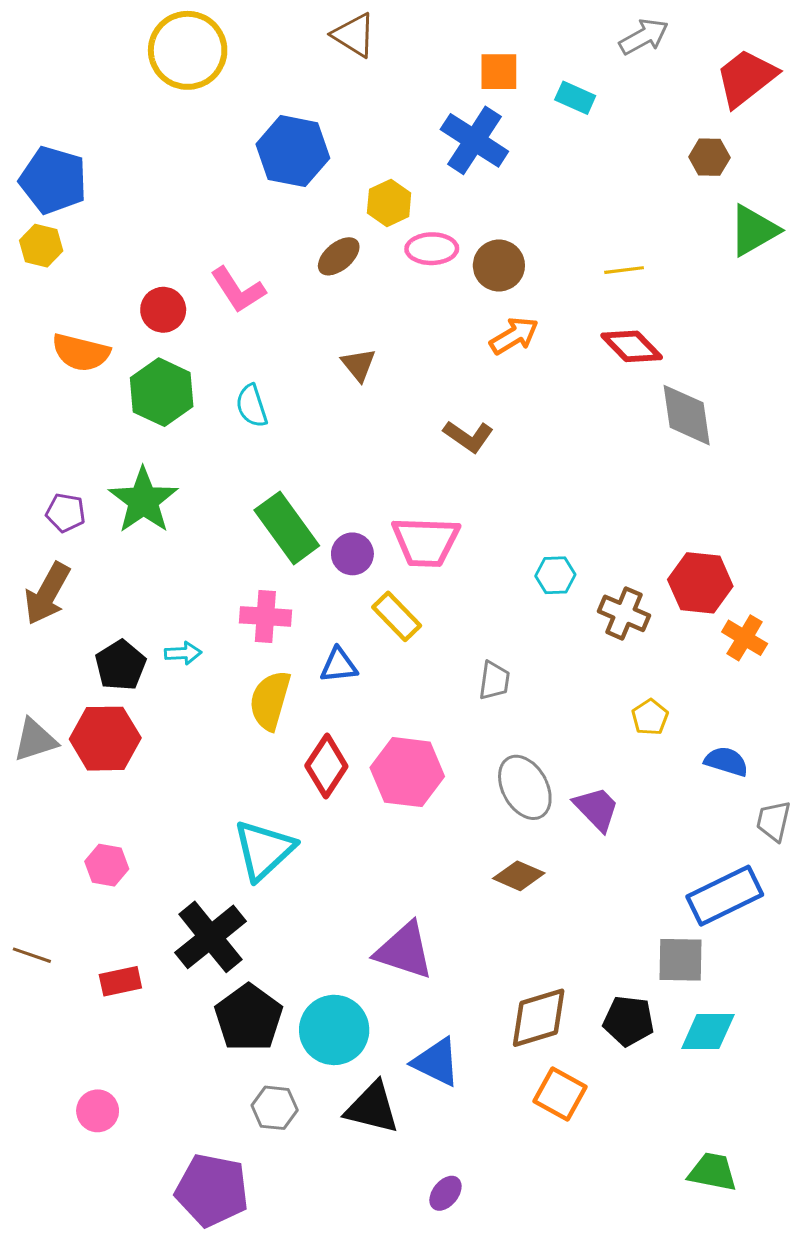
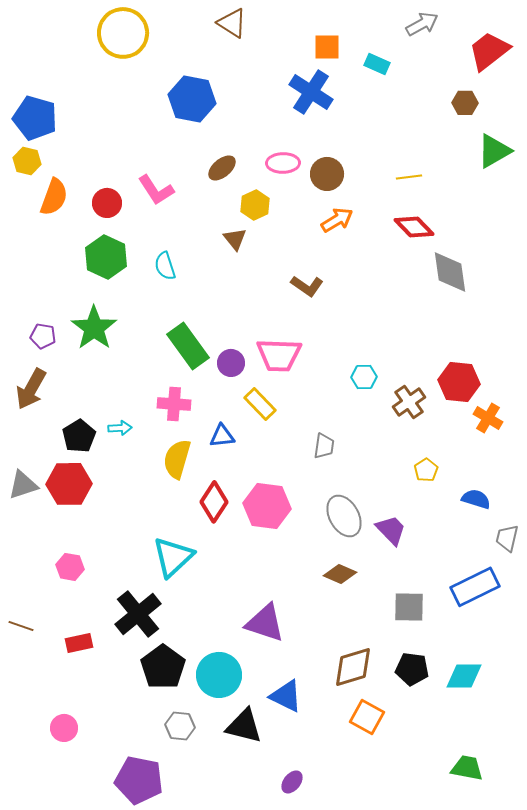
yellow hexagon: (389, 203) -> (255, 205), moved
orange semicircle: (81, 352) -> (54, 197), moved, turned -84
brown cross: (624, 613) -> (409, 402), turned 32
gray square: (680, 960) -> (409, 607), moved

